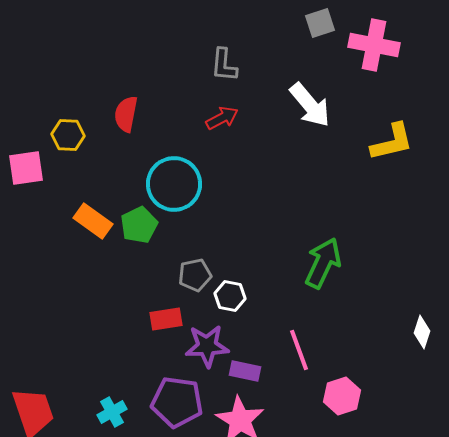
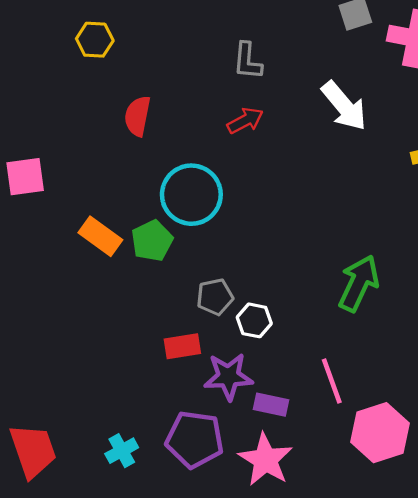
yellow hexagon: (68, 135) -> (95, 40), moved
pink hexagon: (342, 396) -> (380, 433), size x1.4

